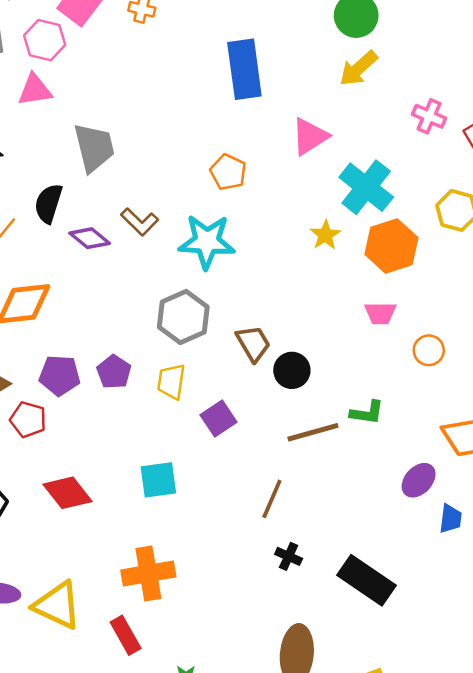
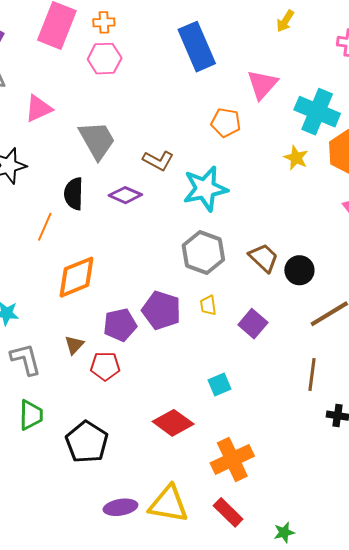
pink hexagon: (45, 40) -> (105, 59), moved
yellow arrow: (358, 68) -> (285, 21), size x0.7
orange pentagon: (228, 172) -> (226, 123), moved
brown L-shape: (140, 222) -> (158, 161), moved
purple diamond: (90, 238) -> (125, 195), moved
purple pentagon: (114, 372) -> (161, 310), size x1.4
yellow trapezoid: (171, 382) -> (208, 305), size x0.7
cyan square: (158, 480) -> (220, 384), size x0.7
red diamond: (67, 493) -> (173, 423), moved

